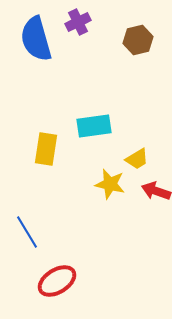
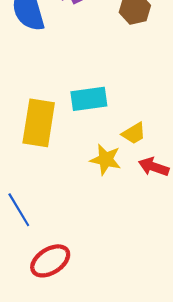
yellow rectangle: (46, 149) -> (39, 123), size x1.4

